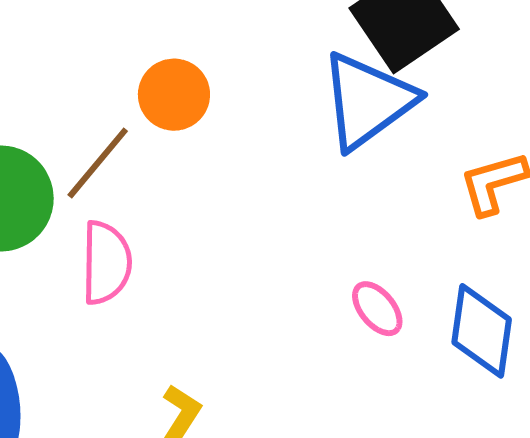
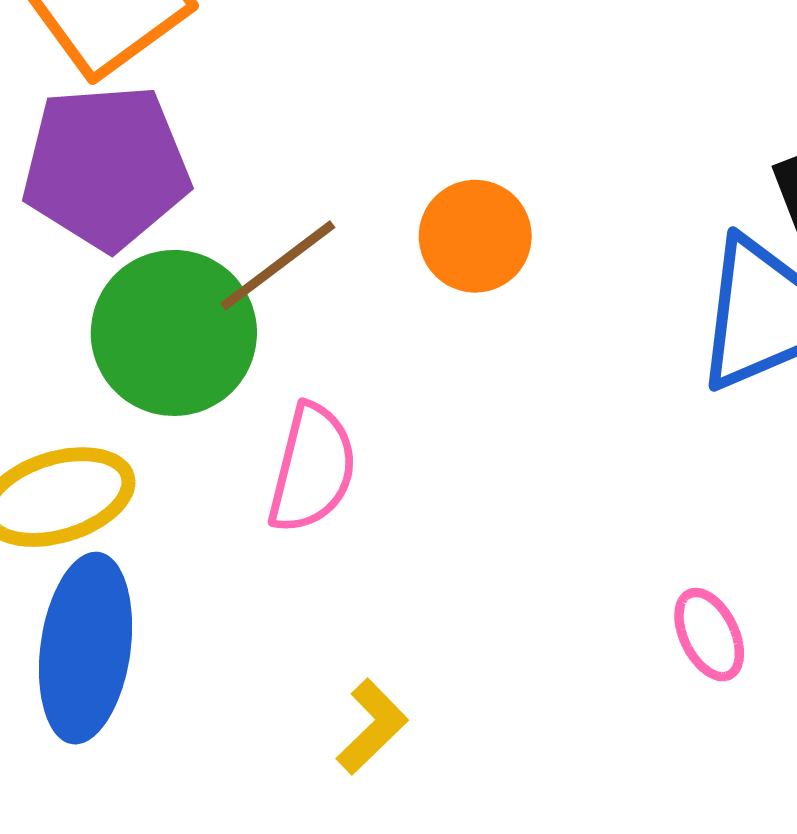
brown line: (98, 163) -> (278, 265), moved

